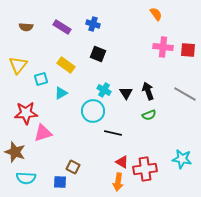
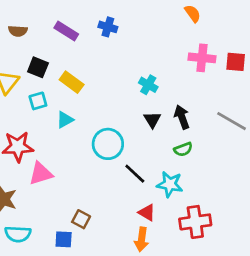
black square: (98, 54) -> (38, 67), moved
cyan cross: (104, 90) -> (148, 85), moved
black line: (113, 133) -> (135, 174), turned 30
cyan star: (182, 159) -> (170, 184), moved
red cross: (145, 169) -> (195, 222), moved

